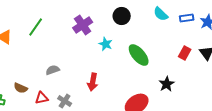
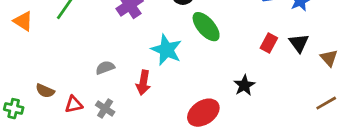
cyan star: (106, 44) -> (167, 50), moved, size x1.6
green ellipse: (139, 55) -> (206, 27), moved
gray semicircle: (53, 70) -> (105, 68), moved

